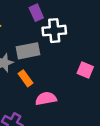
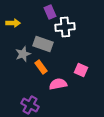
gray rectangle: (28, 51) -> (43, 44), turned 30
pink square: (85, 70) -> (81, 70), moved

